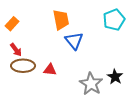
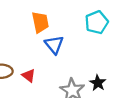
red triangle: (50, 70) -> (29, 75), turned 32

